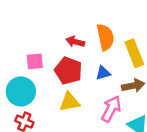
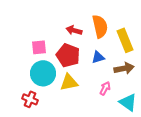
cyan circle: (21, 91) -> (43, 73), moved
pink arrow: (111, 109) -> (105, 88), size x0.6

